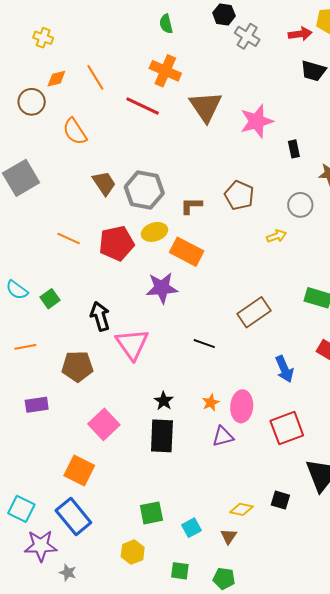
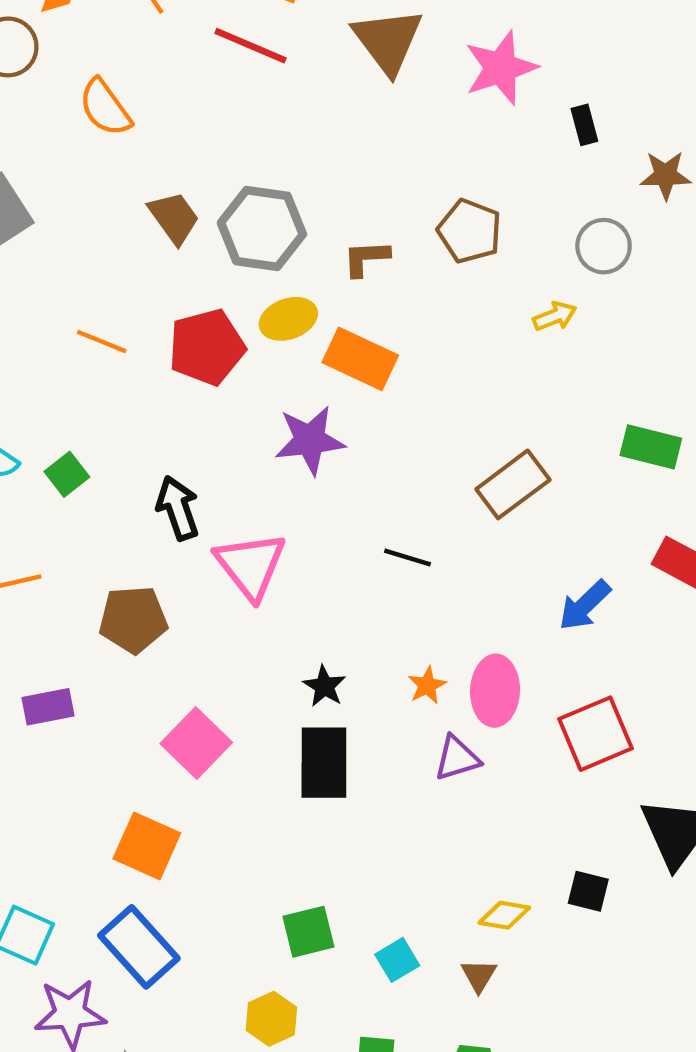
blue arrow: (284, 369) -> (585, 605), turned 72

